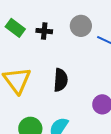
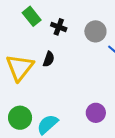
black semicircle: (61, 80) -> (49, 59), moved, size x0.7

